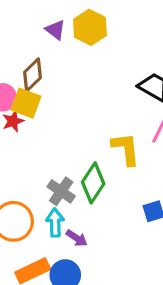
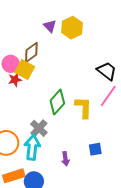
green diamond: (93, 183) -> (57, 102), moved
cyan arrow: (55, 223) -> (32, 147), size x1.4
purple arrow: (77, 238) -> (65, 159), moved, turned 40

